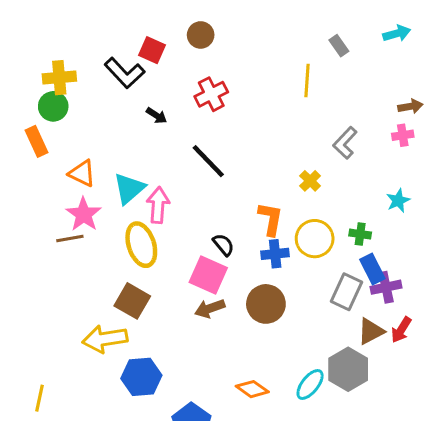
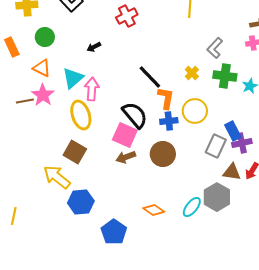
green circle: (53, 106) -> (45, 37), moved
black arrow: (157, 116) -> (94, 47), moved, turned 120
black line: (208, 161) -> (150, 77), moved
green cross: (360, 234) -> (225, 76), moved, size x1.6
brown line: (70, 239) -> (25, 101), moved
black semicircle: (223, 245) -> (135, 115), size x1.8
brown triangle: (371, 331) -> (232, 172), turned 36
yellow arrow: (105, 339) -> (57, 177), turned 48

